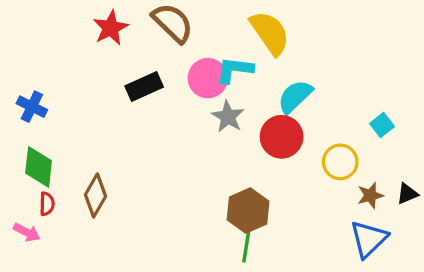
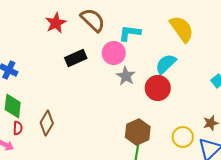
yellow semicircle: (270, 33) -> (182, 29), moved
cyan L-shape: (235, 70) -> (130, 33), moved
yellow circle: (340, 162) -> (183, 137), moved

